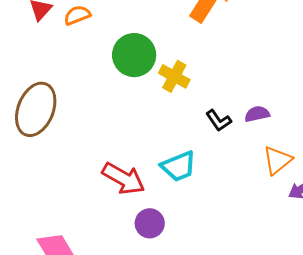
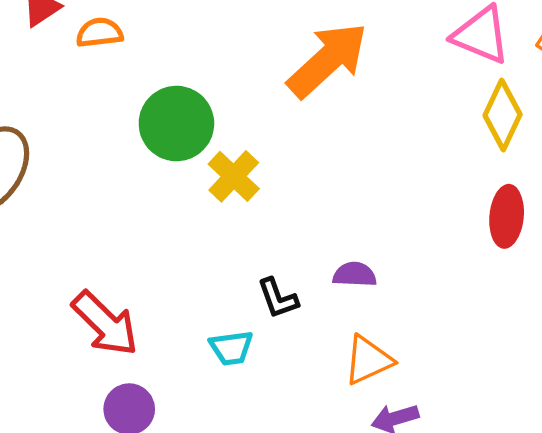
black L-shape: (219, 121) -> (278, 298), moved
cyan trapezoid: (179, 166) -> (231, 348), moved, size x0.7

